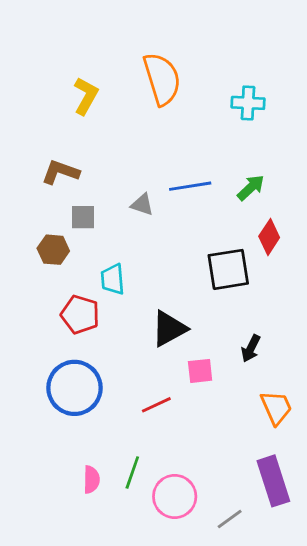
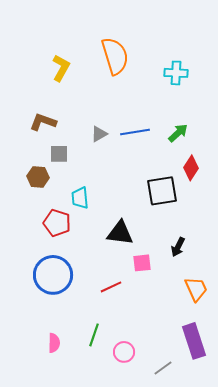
gray triangle: (142, 205) -> (99, 134), moved, turned -48
black triangle: (169, 329) -> (120, 233), turned 36
pink semicircle: (91, 480) -> (54, 343), moved
pink circle: (175, 496) -> (124, 352), size x0.7

